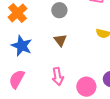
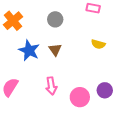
blue star: (22, 46) -> (29, 50), moved

